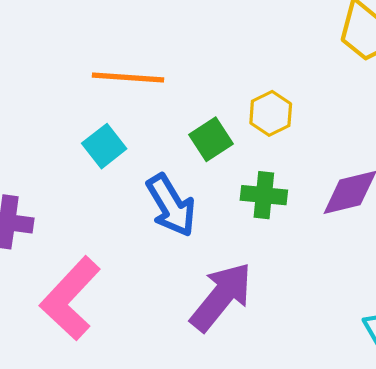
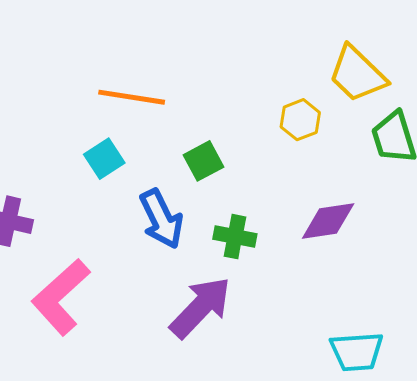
yellow hexagon: (271, 113) -> (300, 120), moved
green cross: (264, 195) -> (235, 237), moved

